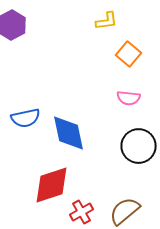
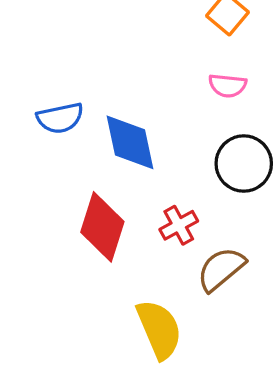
red diamond: (52, 185) -> (102, 227), turned -54
red cross: (82, 212) -> (179, 225), moved

